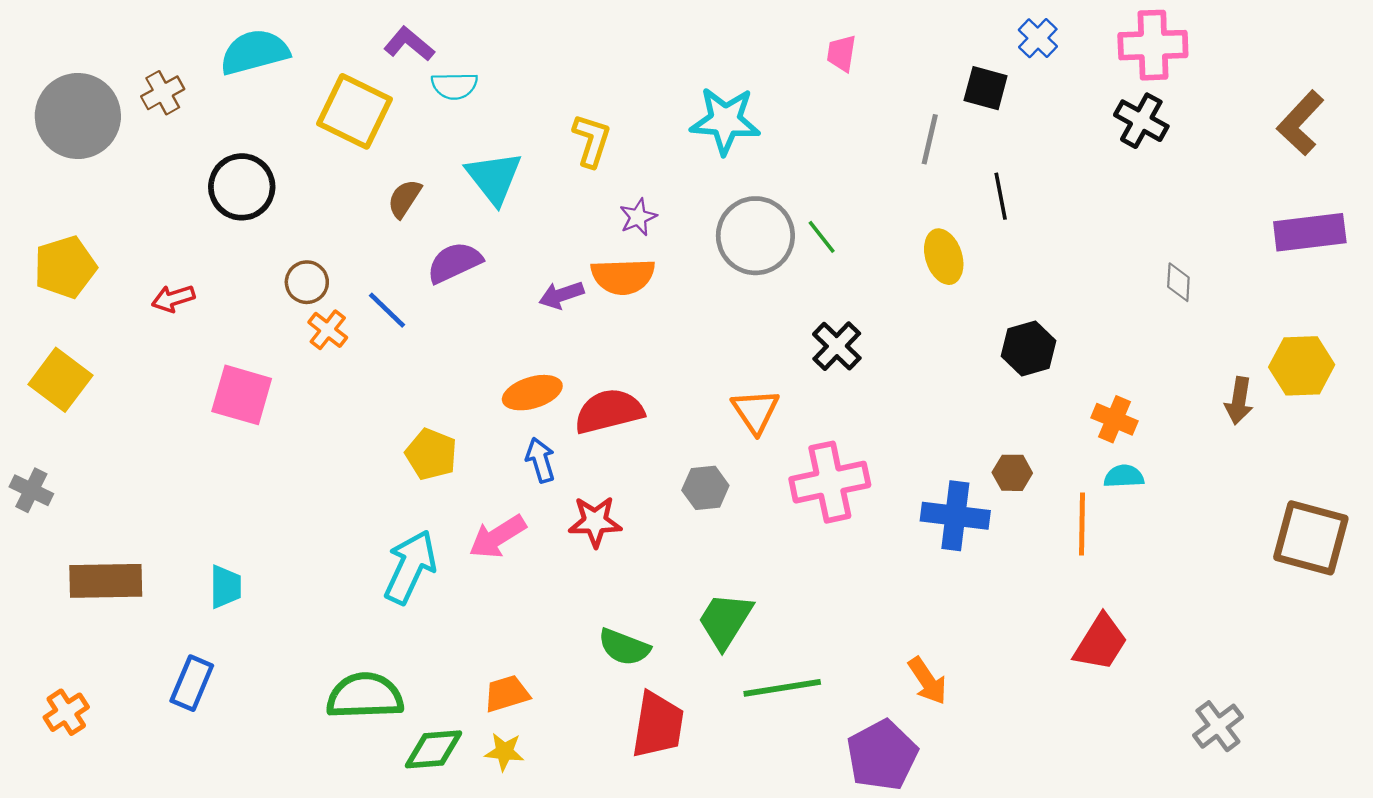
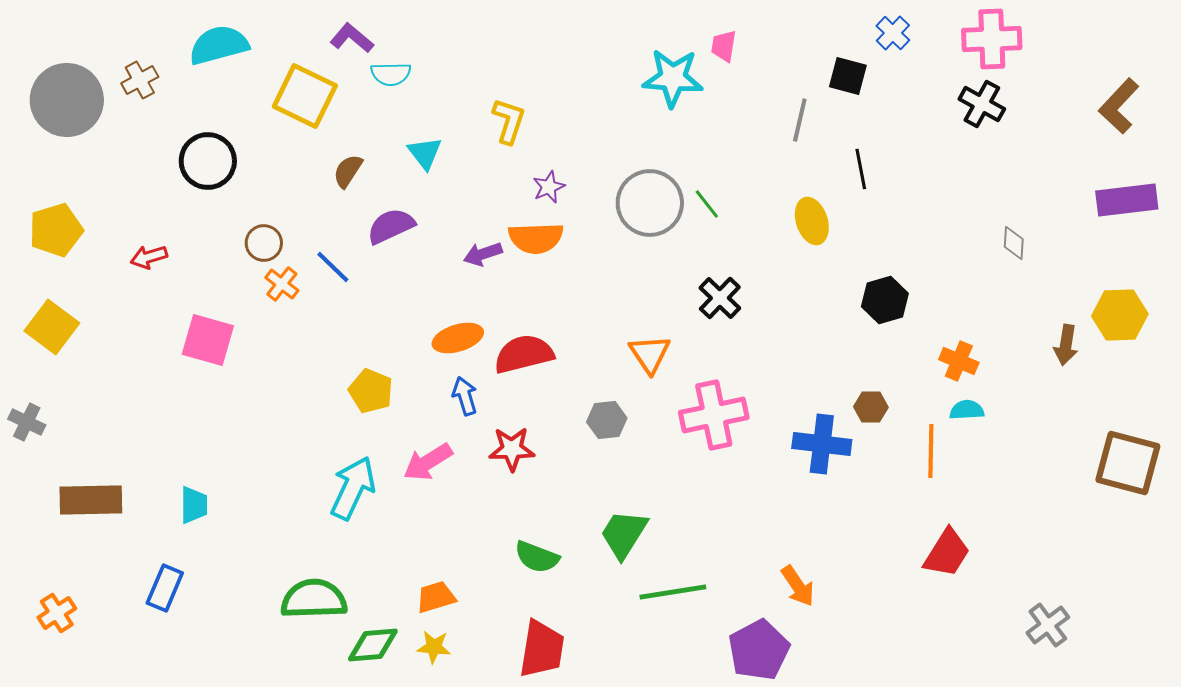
cyan star: (725, 121) -> (673, 78), moved
cyan triangle: (494, 178) -> (425, 153), size x0.7
red trapezoid: (658, 725) -> (542, 649), moved

